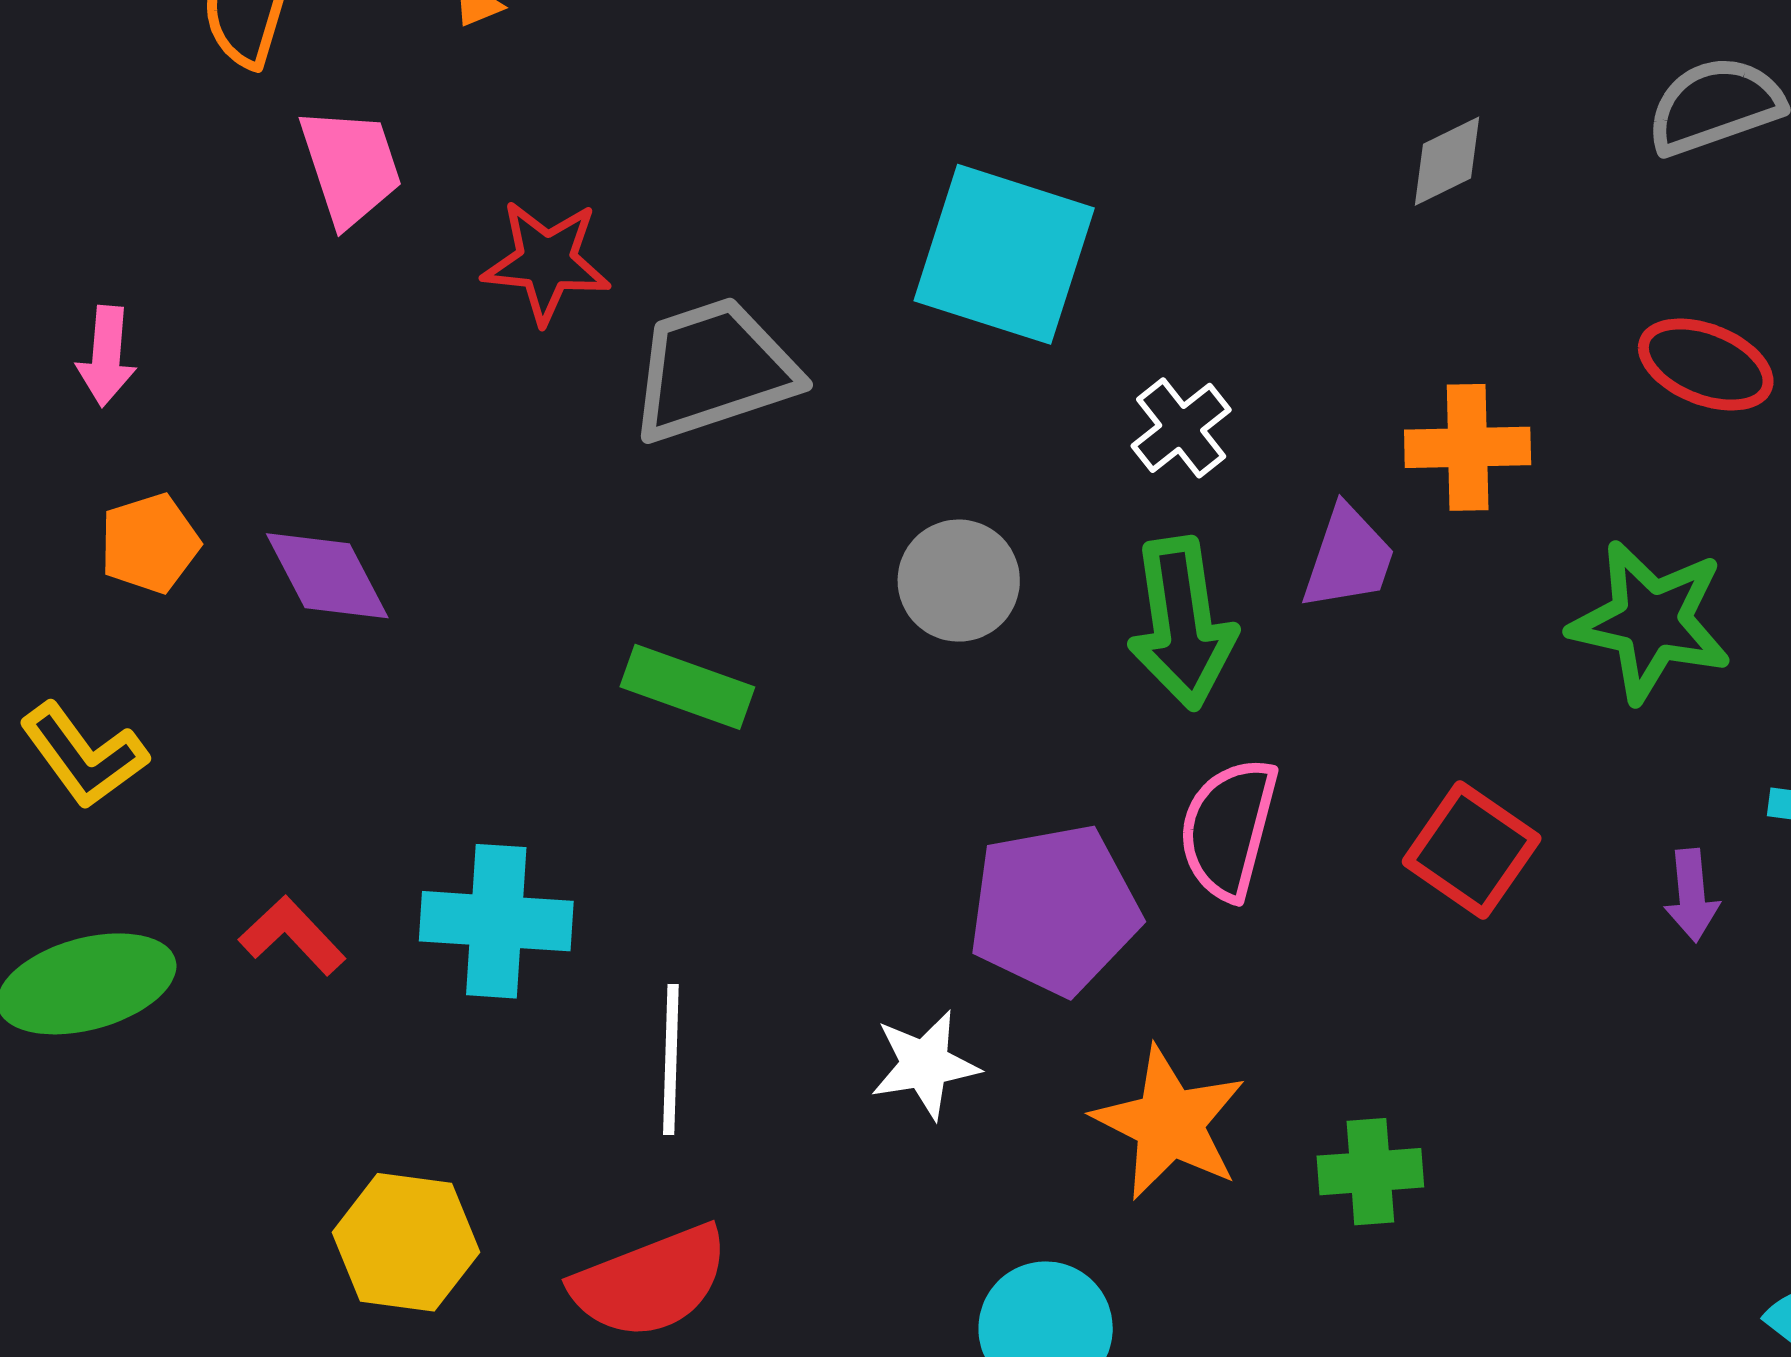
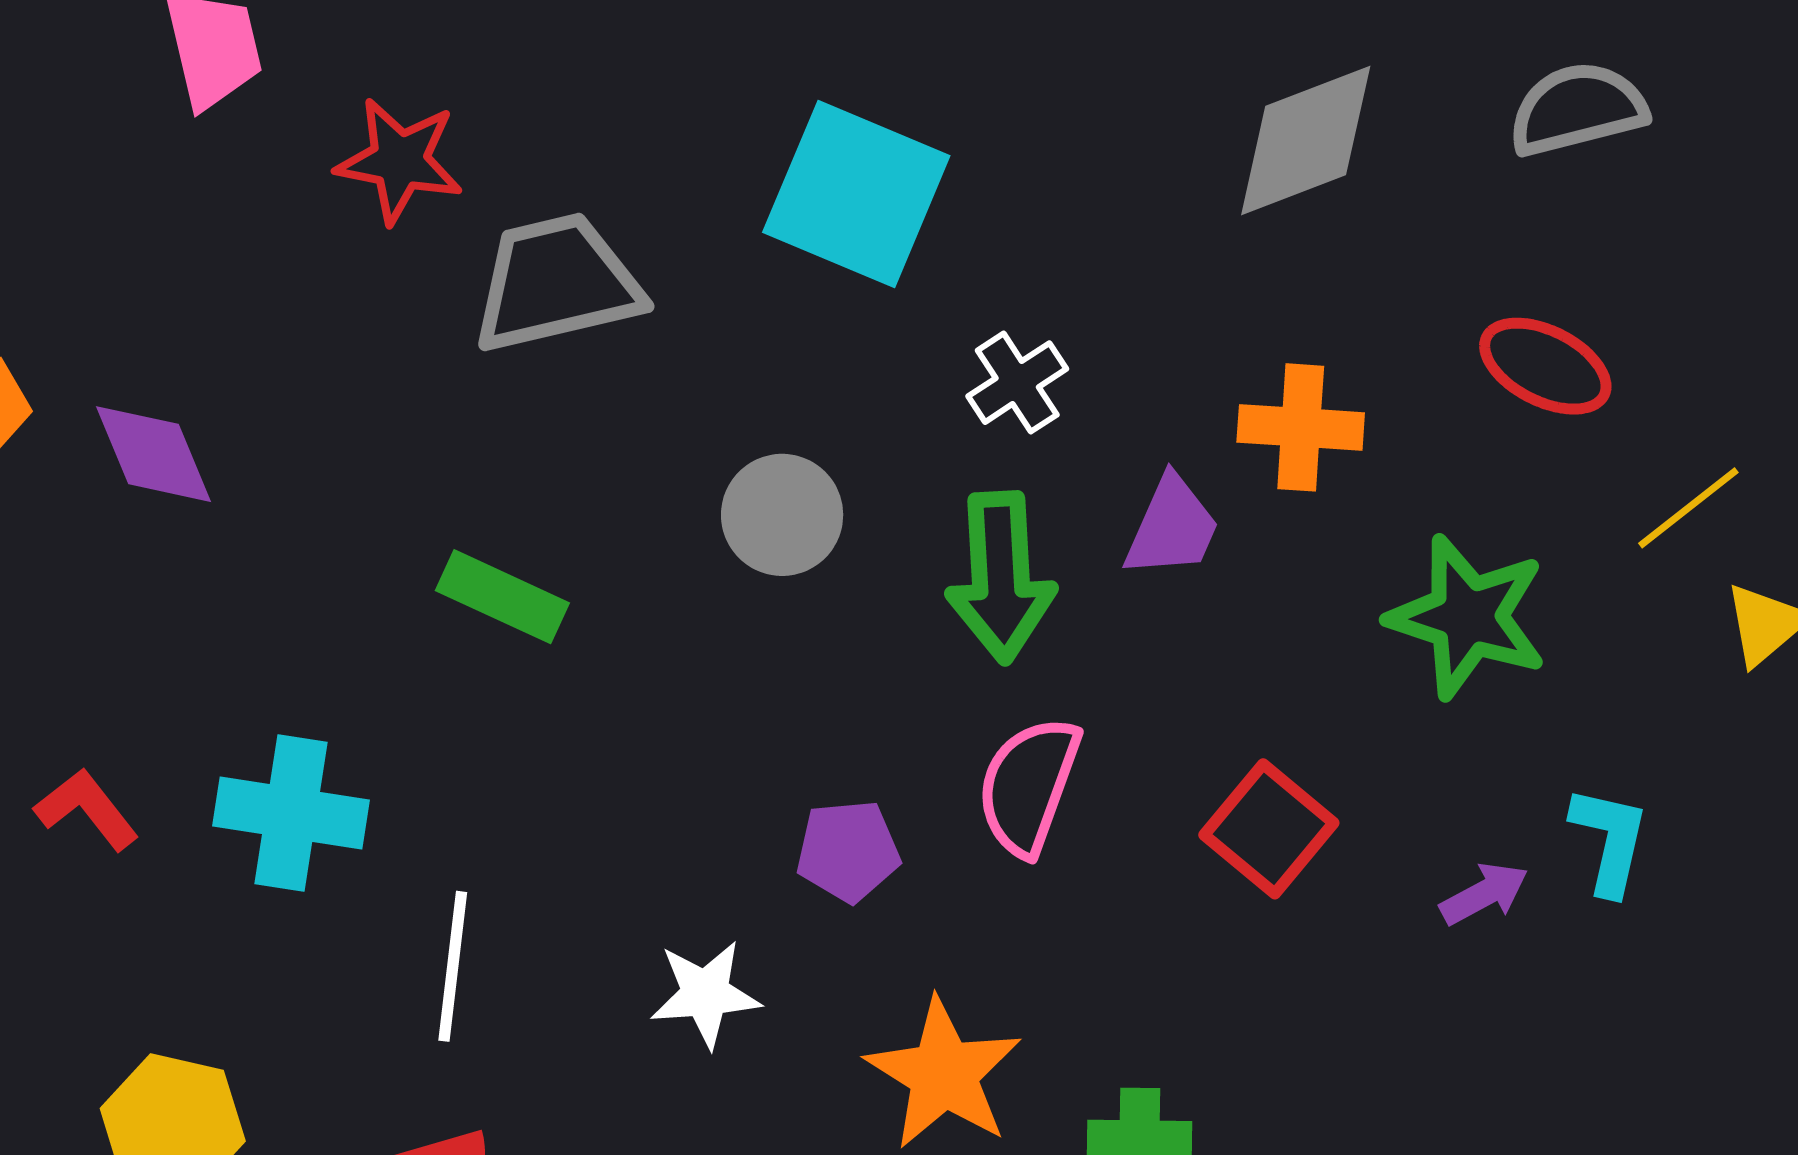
gray diamond: (1447, 161) -> (1306, 140), size x1.8
purple arrow: (1692, 895) -> (1484, 894), turned -118
purple pentagon: (1054, 909) -> (848, 851), size x0.6

